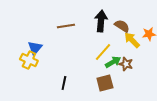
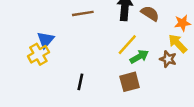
yellow arrow: (132, 40) -> (178, 43), moved
yellow cross: (29, 60) -> (38, 54), turned 36
brown star: (126, 64) -> (168, 59), moved

